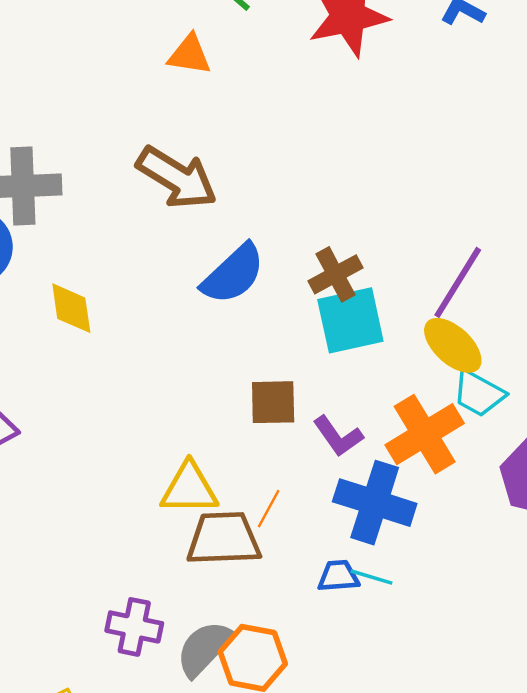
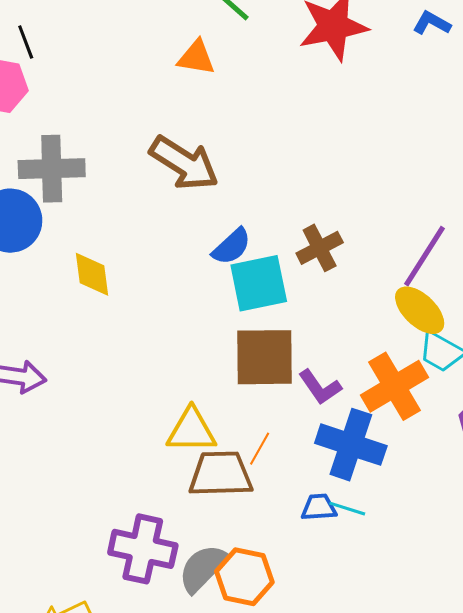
blue semicircle: (233, 274) -> (232, 247), size x0.7
cyan square: (350, 320) -> (259, 283), moved
brown square: (273, 402) -> (264, 357), size x1.5
purple cross: (134, 627) -> (143, 549), size x1.4

